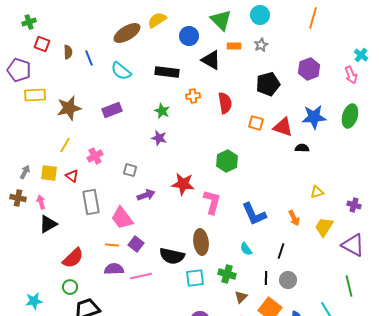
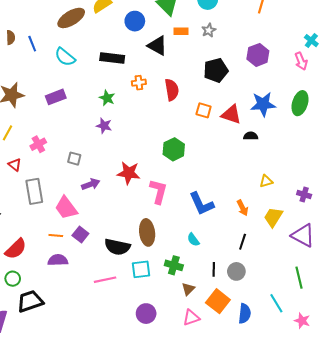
black line: (281, 251) -> (243, 242), moved
pink line: (141, 276) -> (105, 280), moved

